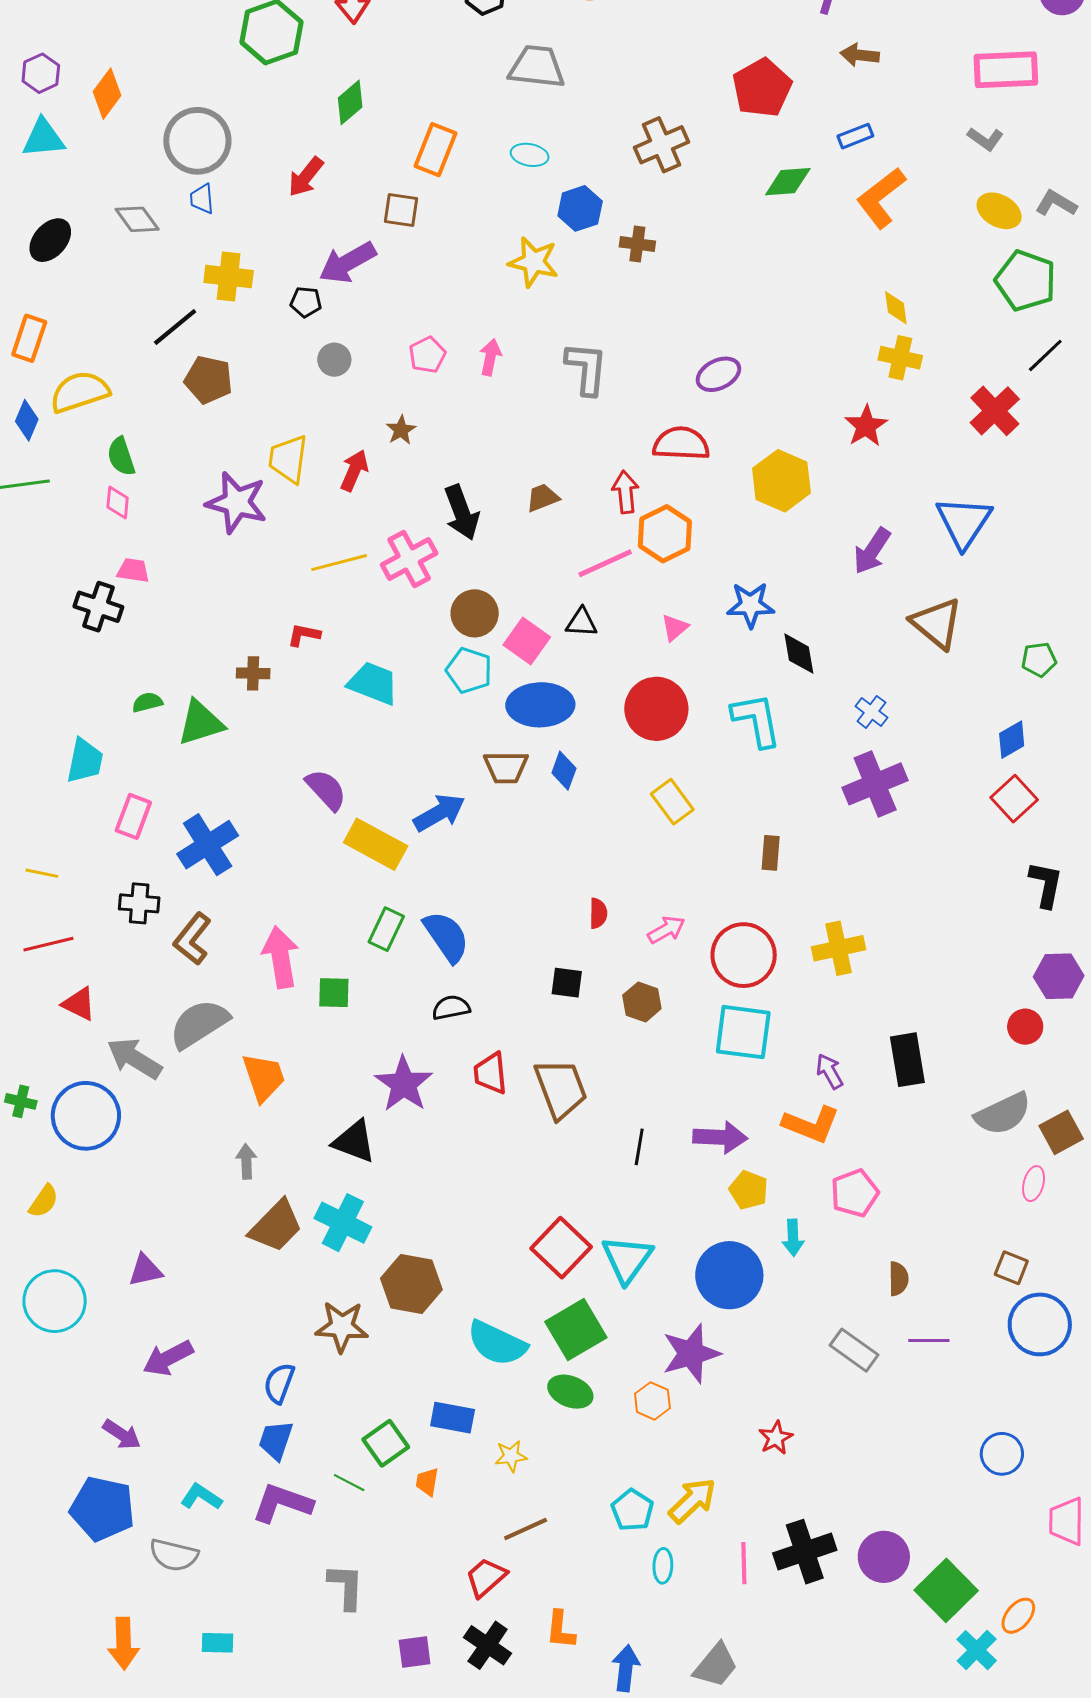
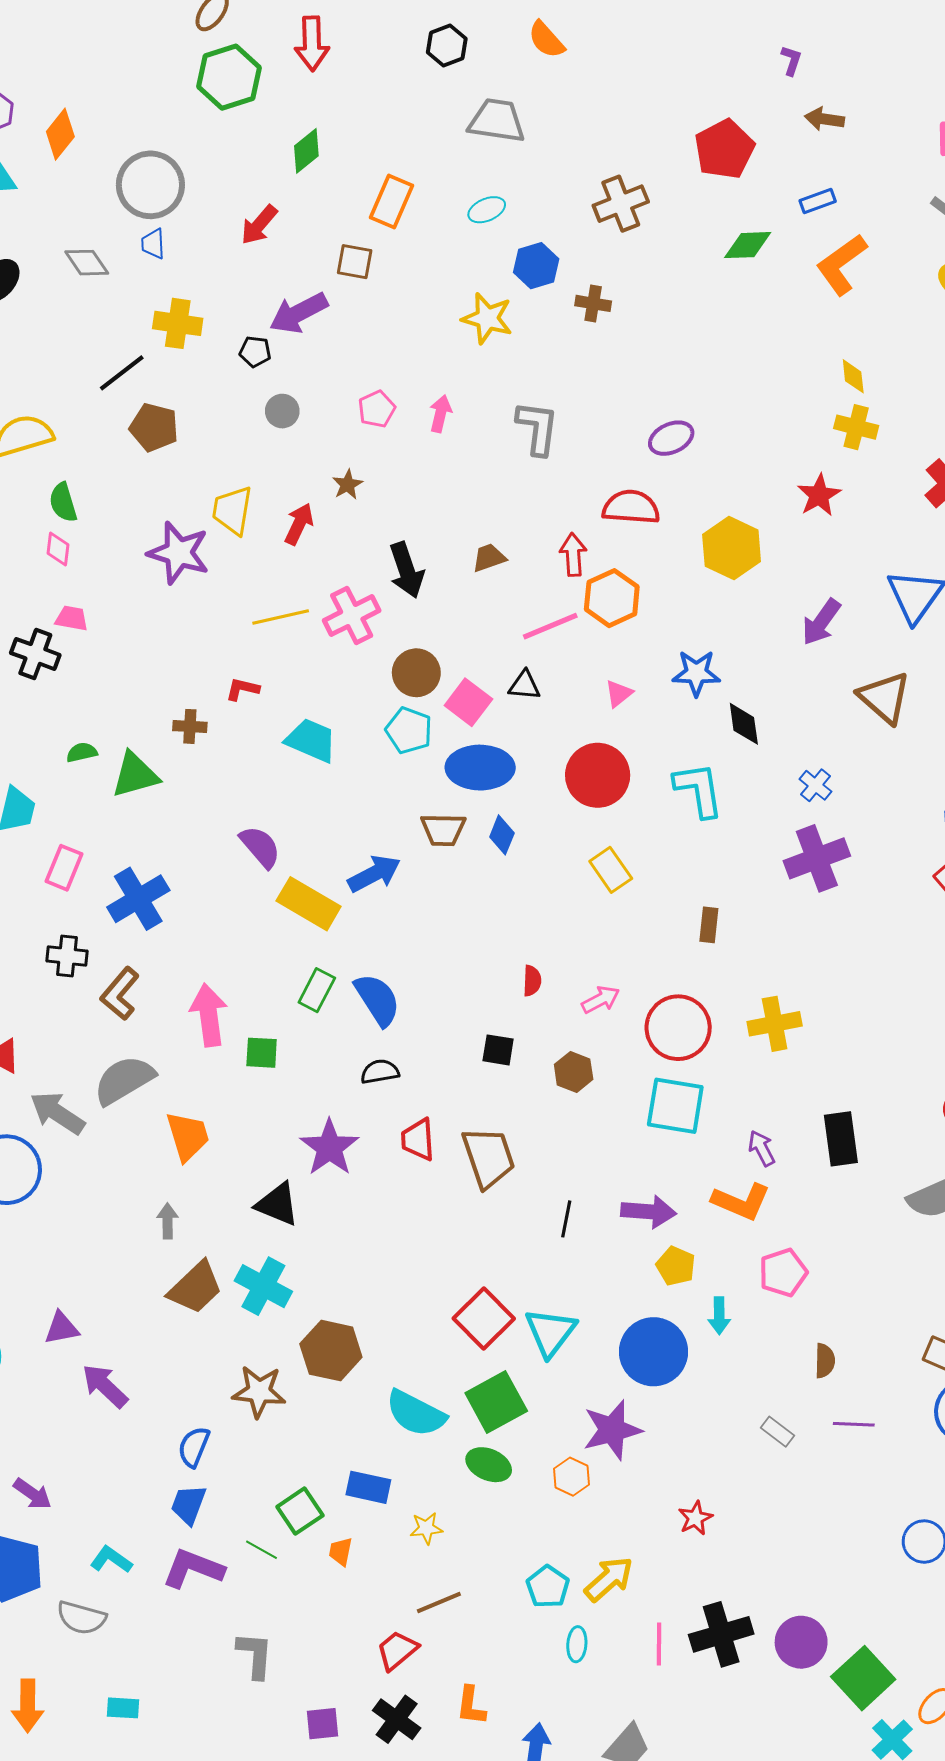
cyan ellipse: (530, 155) -> (487, 210), turned -36
gray rectangle: (854, 1350) -> (777, 1432), size x0.7
purple arrow: (168, 1358) -> (105, 1386), moved, turned 69

